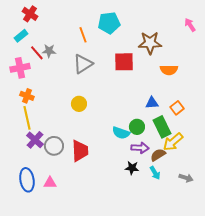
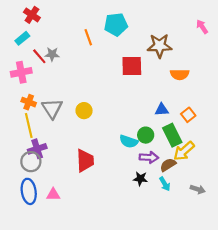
gray triangle: (83, 64) -> (52, 108), moved, turned -30
purple cross: (35, 140) -> (37, 149), turned 30
gray circle: (54, 146) -> (31, 162), moved

